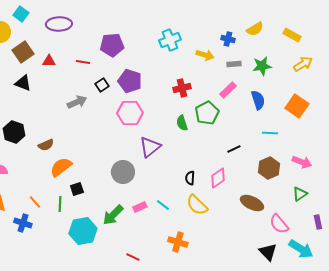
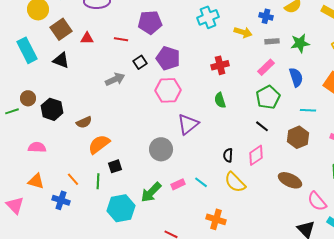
green pentagon: (207, 113) -> (268, 97), moved
black line: (234, 149) -> (262, 126), moved, turned 64
brown hexagon: (269, 168) -> (298, 137), moved

